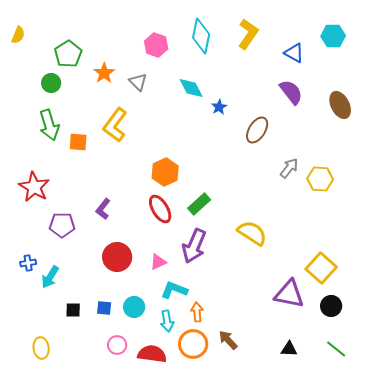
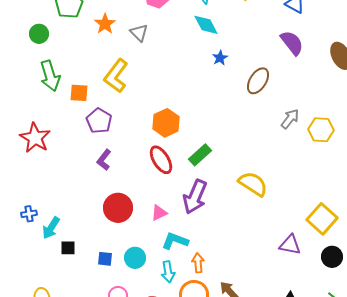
green circle: (51, 83) -> (39, 34), moved
cyan diamond: (191, 88) -> (206, 25), moved
purple pentagon: (62, 225) -> (99, 121), moved, turned 30
purple triangle: (289, 294) -> (290, 245), size x0.7
black square: (73, 310) -> (68, 248), moved

